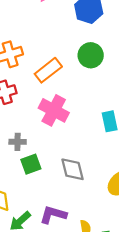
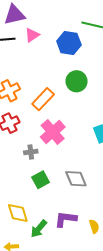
pink cross: (54, 110) -> (53, 132), turned 30
gray cross: (18, 142) -> (31, 152), moved

